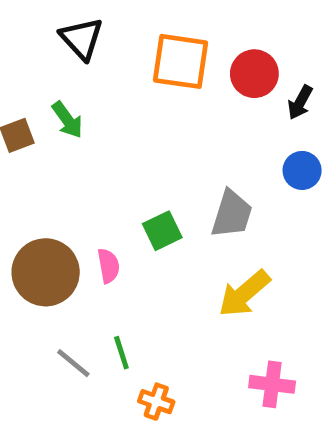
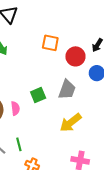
orange square: (181, 61) -> (50, 43), moved, size x0.7
red circle: (254, 74) -> (75, 56), moved

